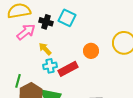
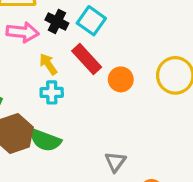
pink arrow: (26, 32) -> (23, 32), turned 36
red rectangle: (68, 69) -> (87, 59), moved, turned 66

